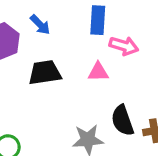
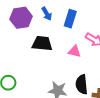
blue rectangle: (98, 20) -> (70, 19), moved

